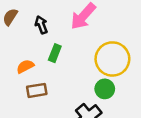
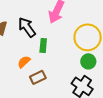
black arrow: (41, 25) -> (27, 27), size x1.5

